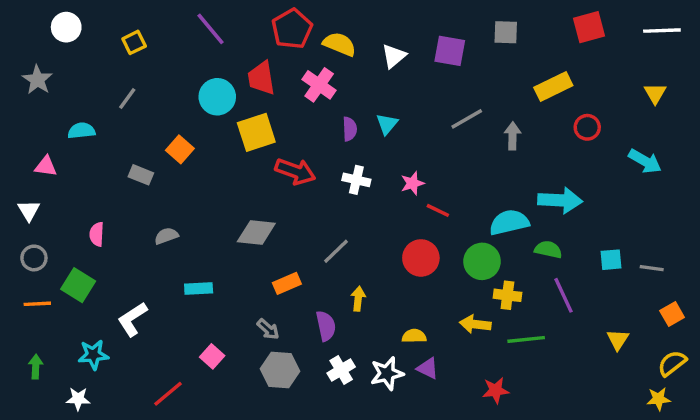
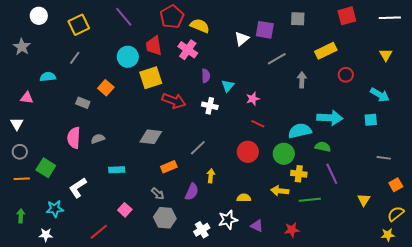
yellow square: (134, 42) -> (79, 25), size x1.5
white triangle: (394, 56) -> (242, 39), moved
gray line: (467, 119) -> (277, 59), moved
cyan triangle: (387, 124) -> (228, 86), moved
pink star: (412, 183) -> (253, 99), moved
pink semicircle: (97, 234) -> (74, 138), moved, size x1.5
cyan square: (611, 260) -> (371, 120), moved
purple semicircle: (326, 326) -> (192, 192), turned 36
purple triangle: (428, 368) -> (257, 226), moved
white cross: (341, 370) -> (202, 230), moved

